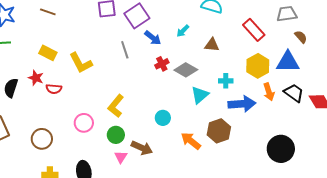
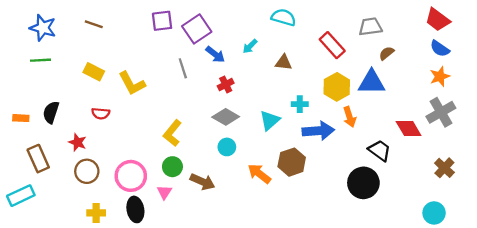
brown semicircle: (301, 37) -> (387, 53), turned -88
gray diamond: (186, 70) -> (226, 117), moved
red star: (36, 78) -> (78, 142), moved
black trapezoid: (294, 93) -> (380, 150), moved
pink circle: (84, 123) -> (131, 176), moved, size x1.4
pink triangle: (121, 157) -> (164, 192), moved

